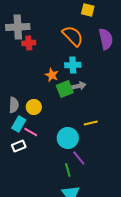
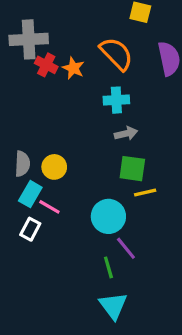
red cross: (29, 43) -> (46, 65), turned 32
orange star: (52, 75) -> (73, 68), moved
green square: (65, 89) -> (132, 169), moved, turned 30
white rectangle: (19, 146) -> (30, 229), turned -40

